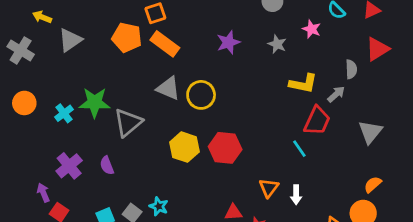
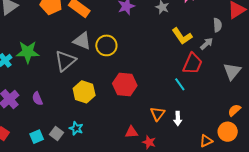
yellow L-shape: (303, 84) -> (182, 36), turned 45
gray triangle: (128, 123) -> (65, 61), moved
yellow hexagon: (184, 147) -> (84, 92), moved

